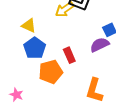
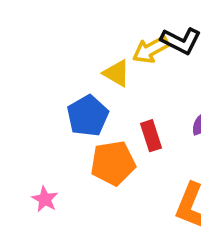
yellow triangle: (29, 25) -> (117, 73), moved

